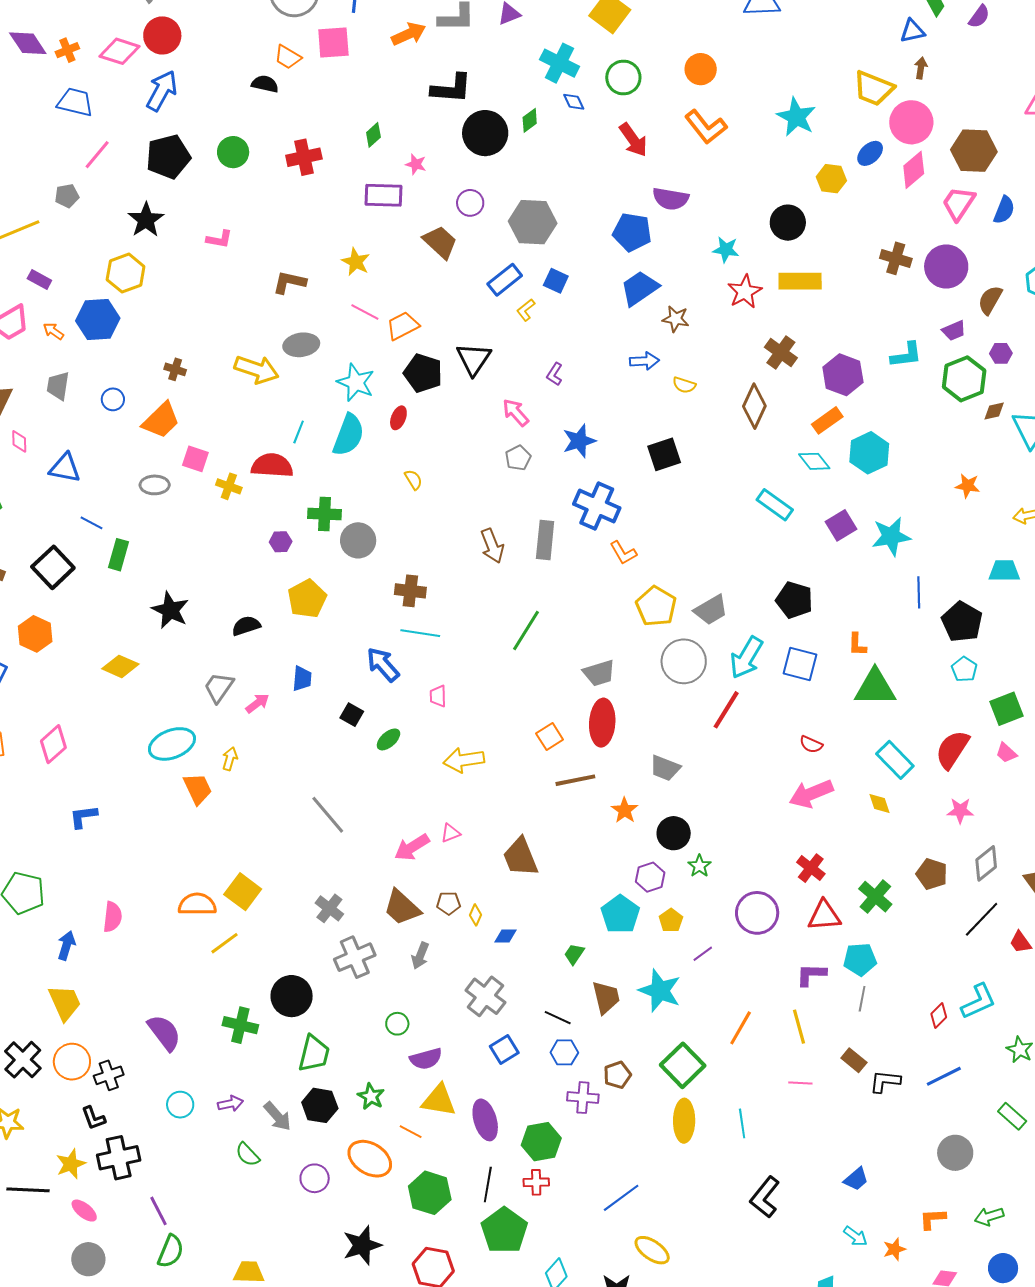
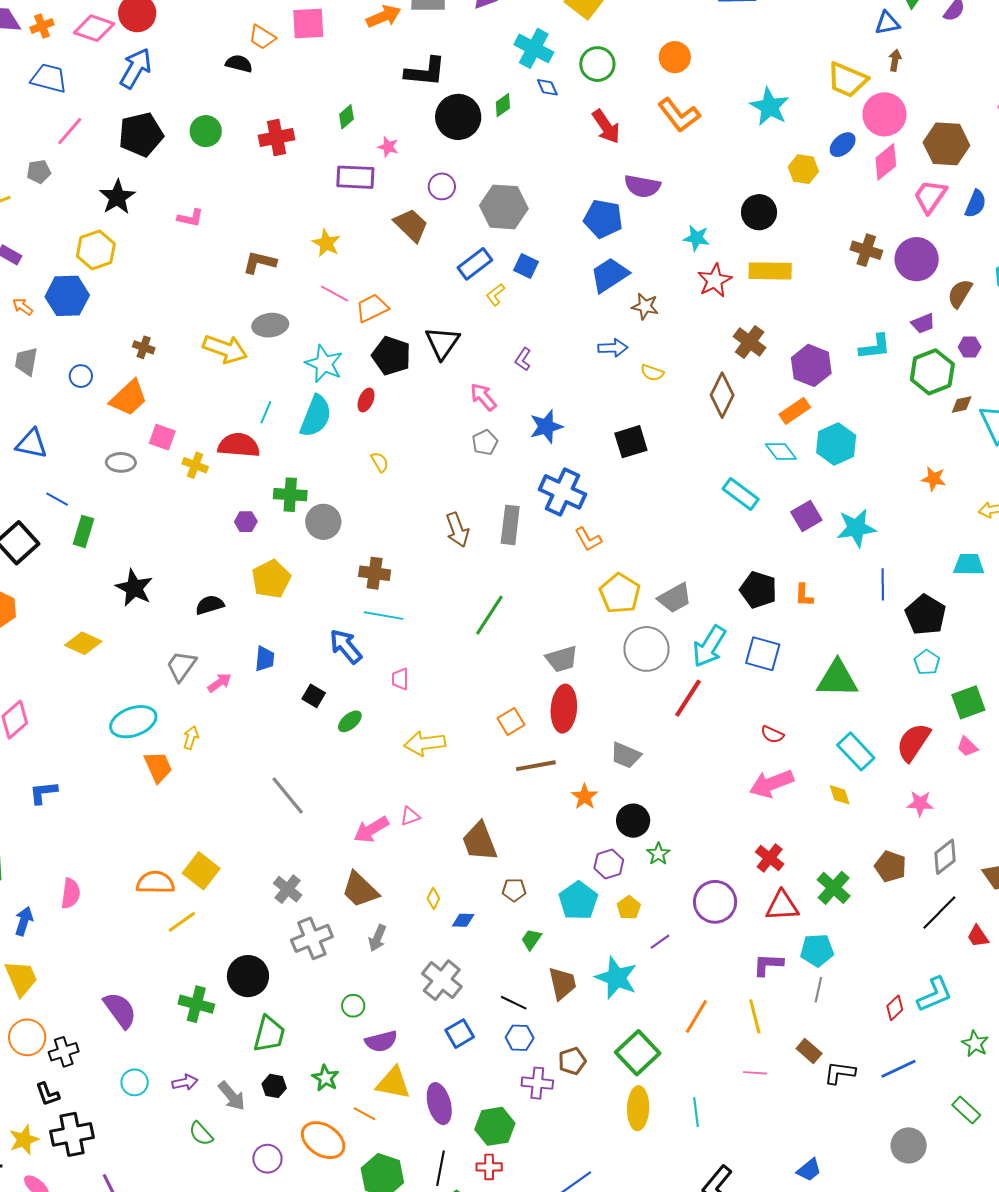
orange L-shape: (857, 645) -> (804, 595), moved
brown pentagon: (449, 903) -> (514, 890), moved
black hexagon: (320, 1105) -> (274, 1086), size x0.7

